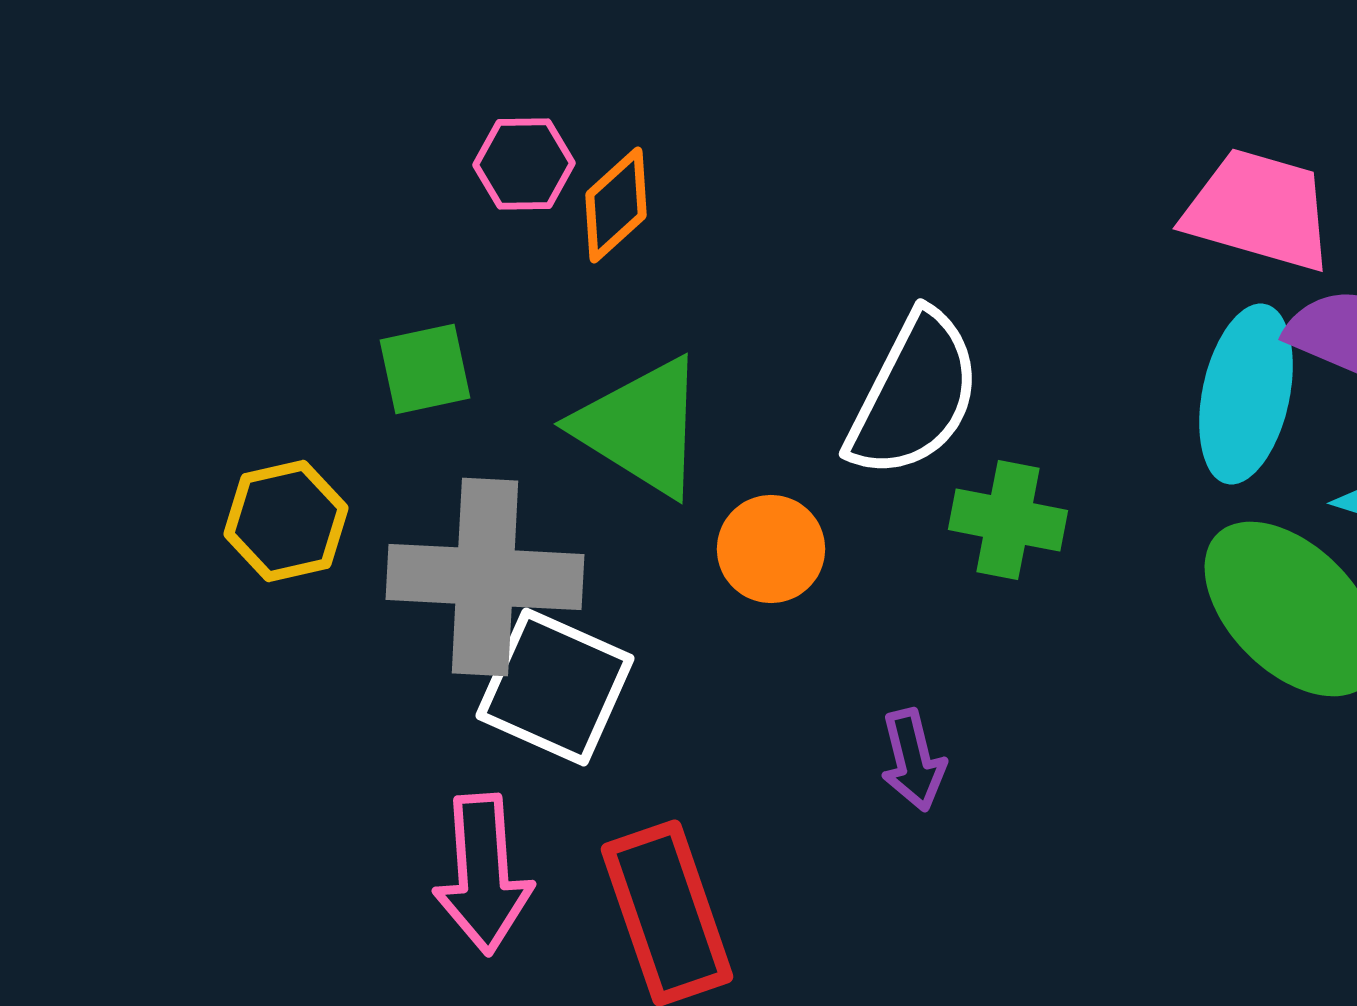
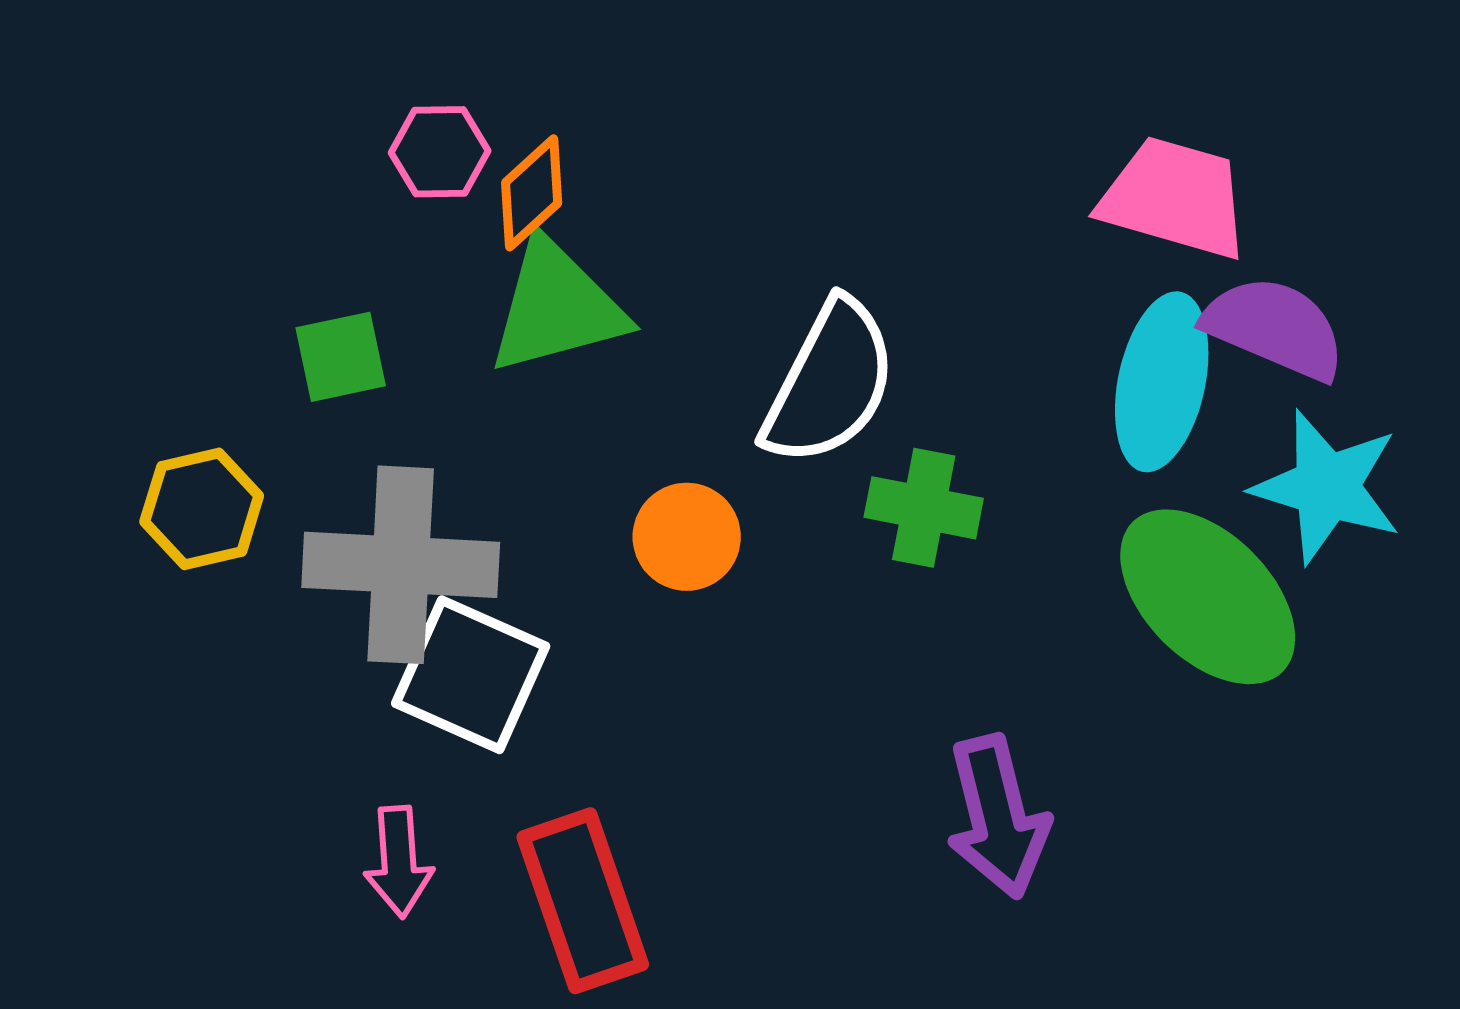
green triangle: (641, 427) -> (557, 307), moved, turned -47
purple arrow: (913, 760) -> (998, 817), moved, size x1.6
pink arrow: (483, 874) -> (399, 862), size x0.7

